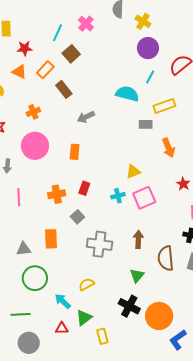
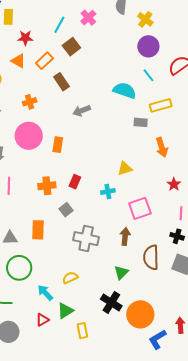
cyan line: (150, 77) -> (149, 75), turned -72
orange rectangle: (75, 152) -> (58, 145), moved
pink square: (144, 198) -> (140, 208), moved
red triangle: (62, 328) -> (42, 320), turned -32

